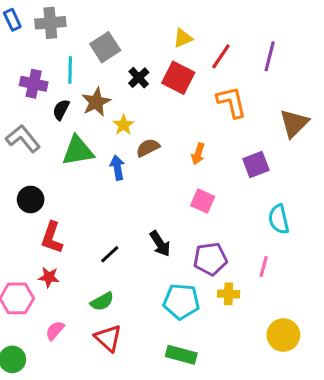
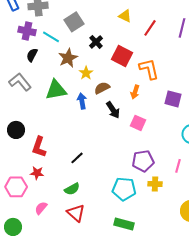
yellow triangle: (183, 38) -> (125, 16), turned 48
cyan line: (70, 70) -> (51, 37), turned -60
red square: (178, 78) -> (122, 56), moved
purple cross: (34, 84) -> (27, 31), moved
orange L-shape: (232, 102) -> (149, 69), moved
black semicircle: (61, 110) -> (32, 55), moved
purple square: (256, 164) -> (173, 99), turned 36
black circle: (31, 199) -> (16, 130), moved
black arrow: (160, 244) -> (113, 110), moved

